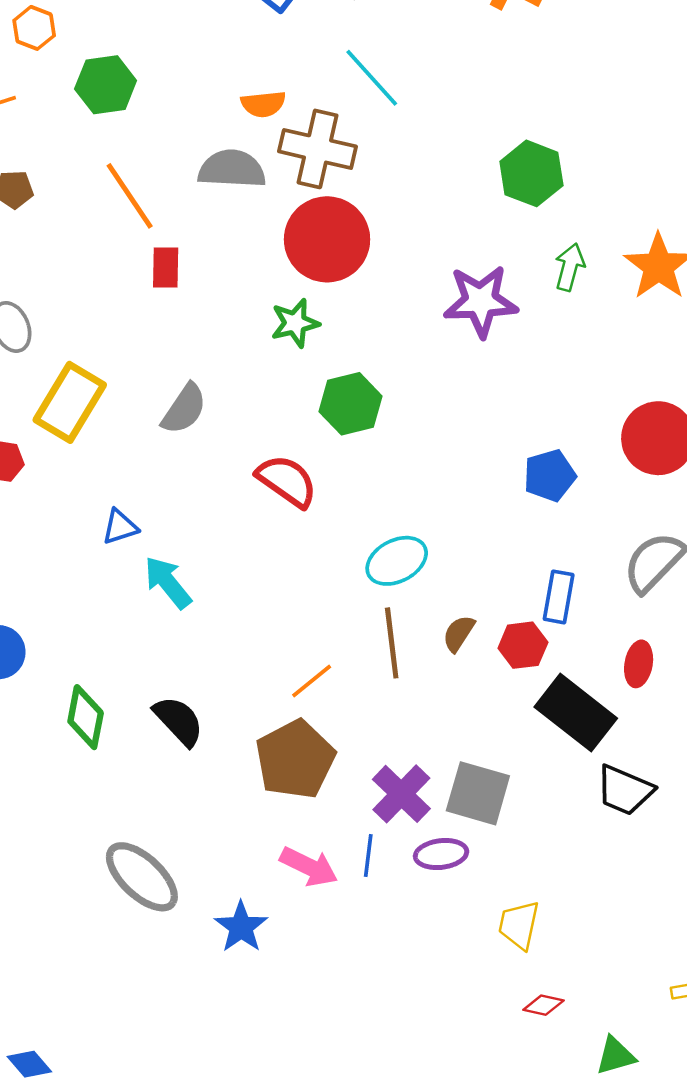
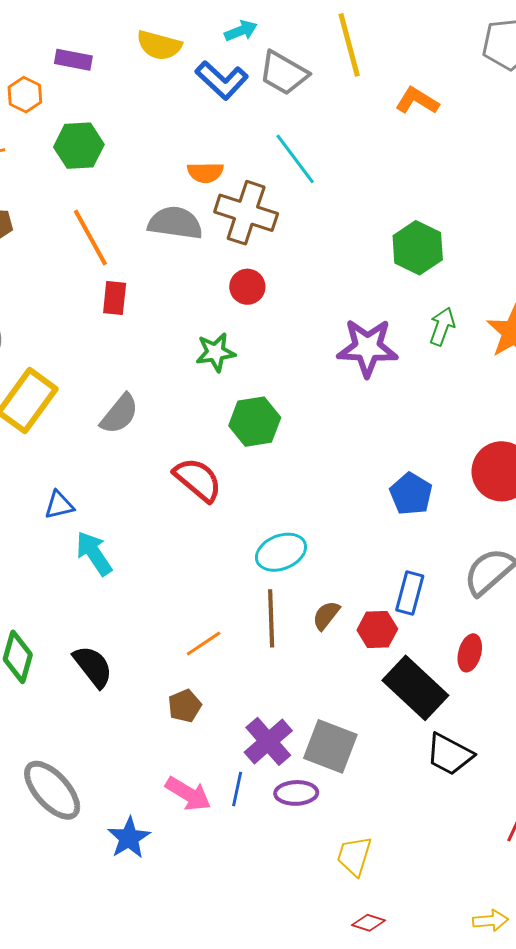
red circle: (327, 239) -> (247, 287), size x0.5
blue pentagon: (550, 476) -> (411, 494), turned -30
brown pentagon: (295, 759) -> (185, 706), size x0.5

